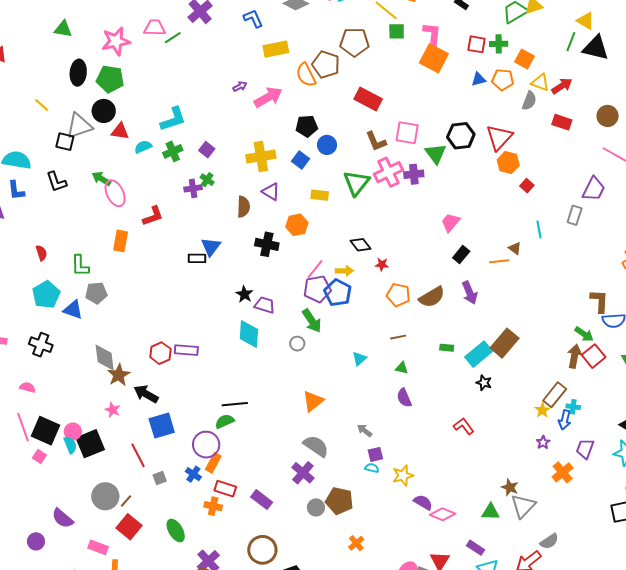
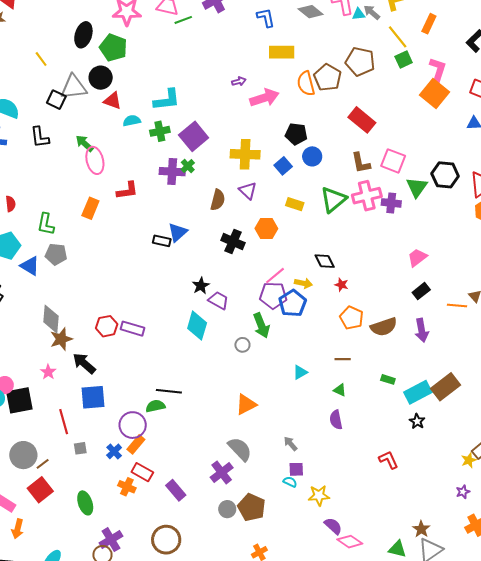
green square: (397, 31) -> (404, 59), turned -36
purple square: (207, 150) -> (194, 136), size x1.8
purple cross: (193, 188) -> (172, 172), size x1.4

